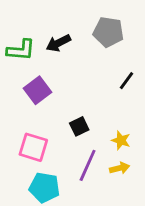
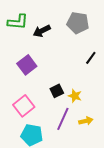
green L-shape: (21, 50) -> (18, 22), moved
yellow star: (121, 140) -> (75, 96), moved
pink square: (33, 147) -> (24, 106), turned 35

